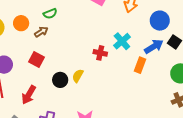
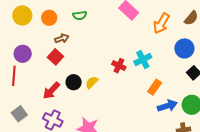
brown arrow: (41, 32) -> (62, 38), moved
blue arrow: (154, 46) -> (167, 106), moved
red arrow: (29, 95) -> (51, 91), moved

